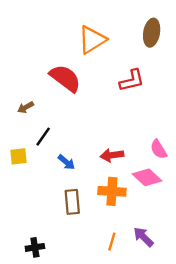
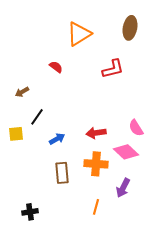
red semicircle: (65, 78) -> (56, 67), size x0.5
blue arrow: (66, 162) -> (57, 139), turned -70
purple arrow: (143, 237) -> (123, 188), moved, turned -108

